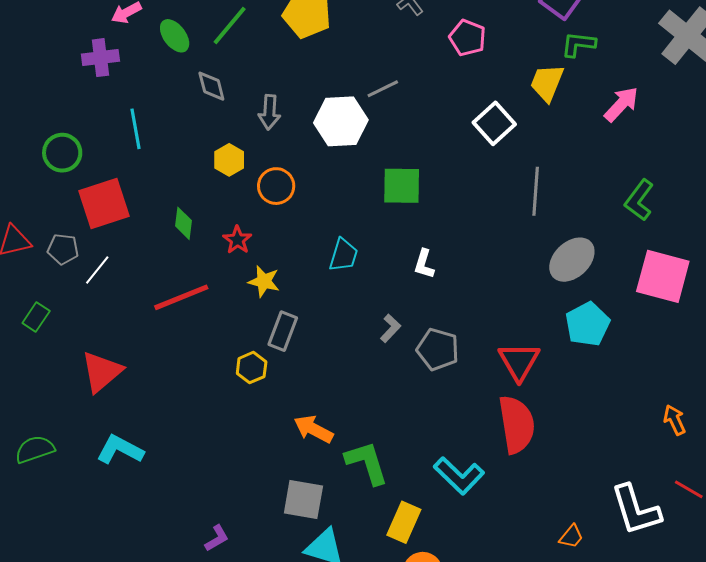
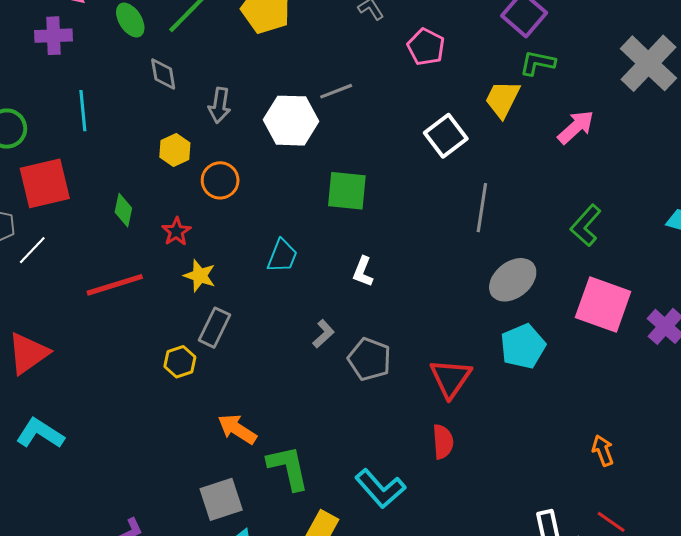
red semicircle: (517, 424) -> (443, 442), size x0.6
gray square: (303, 500) -> (221, 499), turned -33

